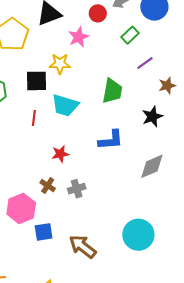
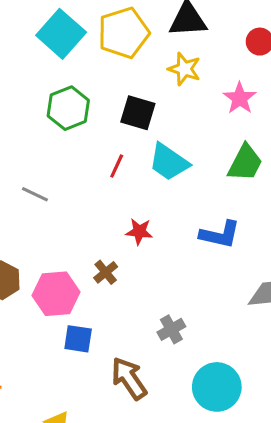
pink star: (79, 37) -> (240, 98), moved, turned -30
yellow star: (60, 64) -> (184, 69), moved
gray cross: (77, 189) -> (171, 329), moved, turned -30

